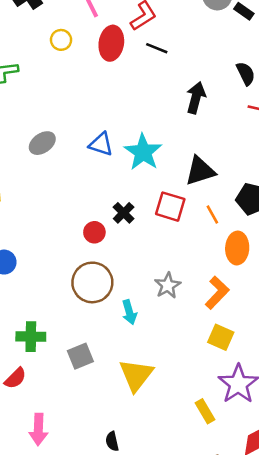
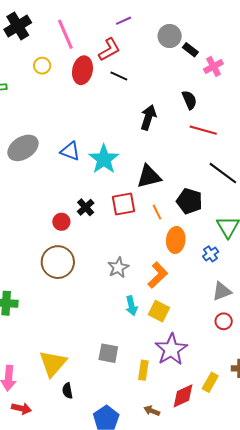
gray ellipse: (42, 143) -> (23, 148), size x1.4
red square: (170, 207) -> (123, 204), turned -30
cyan arrow: (129, 312) -> (132, 306), moved
gray square: (80, 356) -> (108, 353), moved, turned 30
yellow triangle: (136, 375) -> (53, 364), moved
yellow rectangle: (205, 411) -> (143, 370), turned 36

